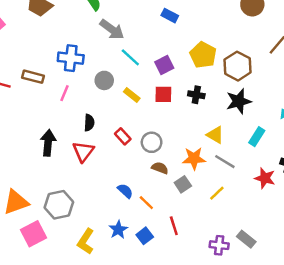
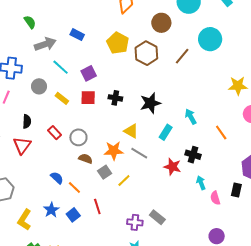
blue rectangle: (170, 16) -> (77, 35), moved
gray arrow: (112, 29) -> (45, 44), turned -55
yellow pentagon: (203, 55) -> (118, 43), moved
brown hexagon: (238, 66) -> (146, 53), moved
yellow line: (217, 193) -> (124, 181), moved

